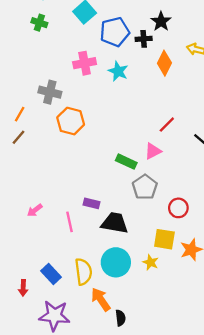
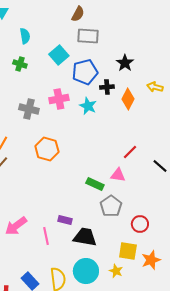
black cross: (144, 39) -> (107, 87), moved
gray cross: (50, 92) -> (29, 109), moved
pink triangle: (153, 151) -> (118, 175), turned 35
pink arrow: (35, 210) -> (16, 226), size x1.6

